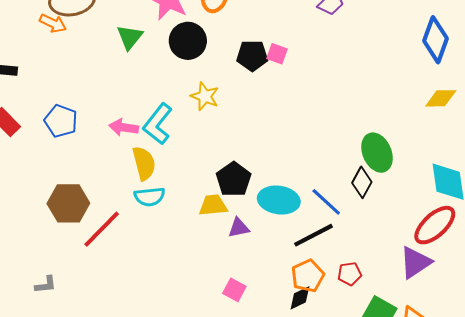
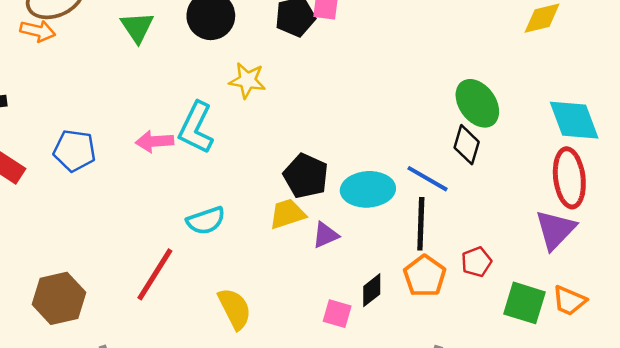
yellow semicircle: (144, 163) -> (235, 309), moved
brown hexagon: (68, 203) -> (59, 298), moved
red ellipse: (435, 225) -> (569, 178), turned -42
black line: (313, 235) -> (421, 224), turned -48
black diamond: (300, 298) -> (372, 290), moved

